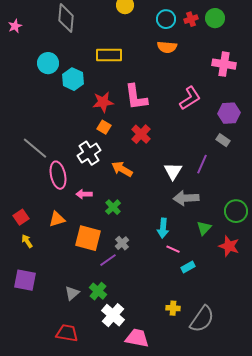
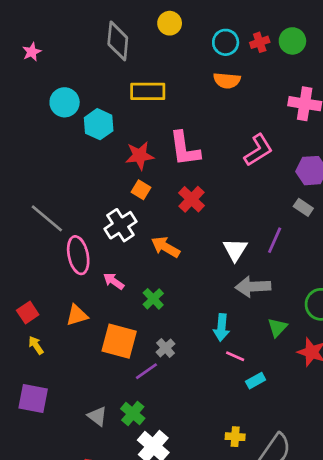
gray diamond: (66, 18) -> (118, 41), moved
pink star: (15, 26) -> (32, 52), moved
pink arrow: (84, 194) -> (114, 281), turned 35
gray triangle: (72, 293) -> (97, 416), turned -42

